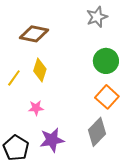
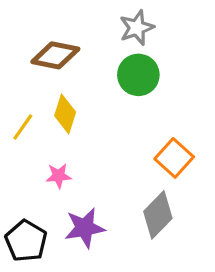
gray star: (97, 17) -> (137, 28), moved
green circle: (106, 61) -> (138, 75), moved

